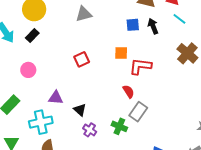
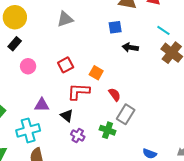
cyan line: (179, 19) -> (163, 30), moved
black arrow: (153, 26) -> (130, 47), moved, turned -56
orange square: (121, 53) -> (96, 73), moved, turned 32
red L-shape: (140, 66) -> (79, 92), moved
pink circle: (28, 70) -> (28, 66), moved

